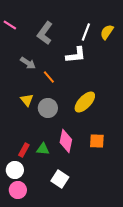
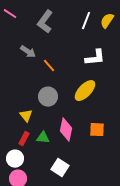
white L-shape: (76, 55) -> (95, 58), moved
yellow triangle: (27, 100) -> (26, 116), moved

